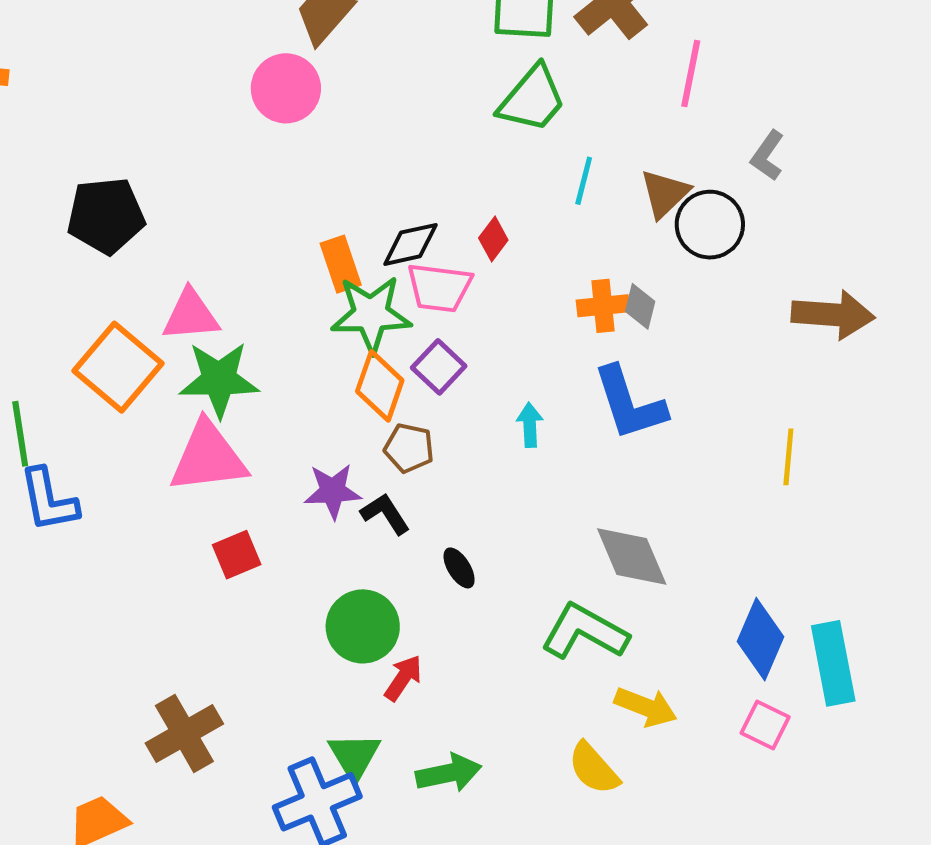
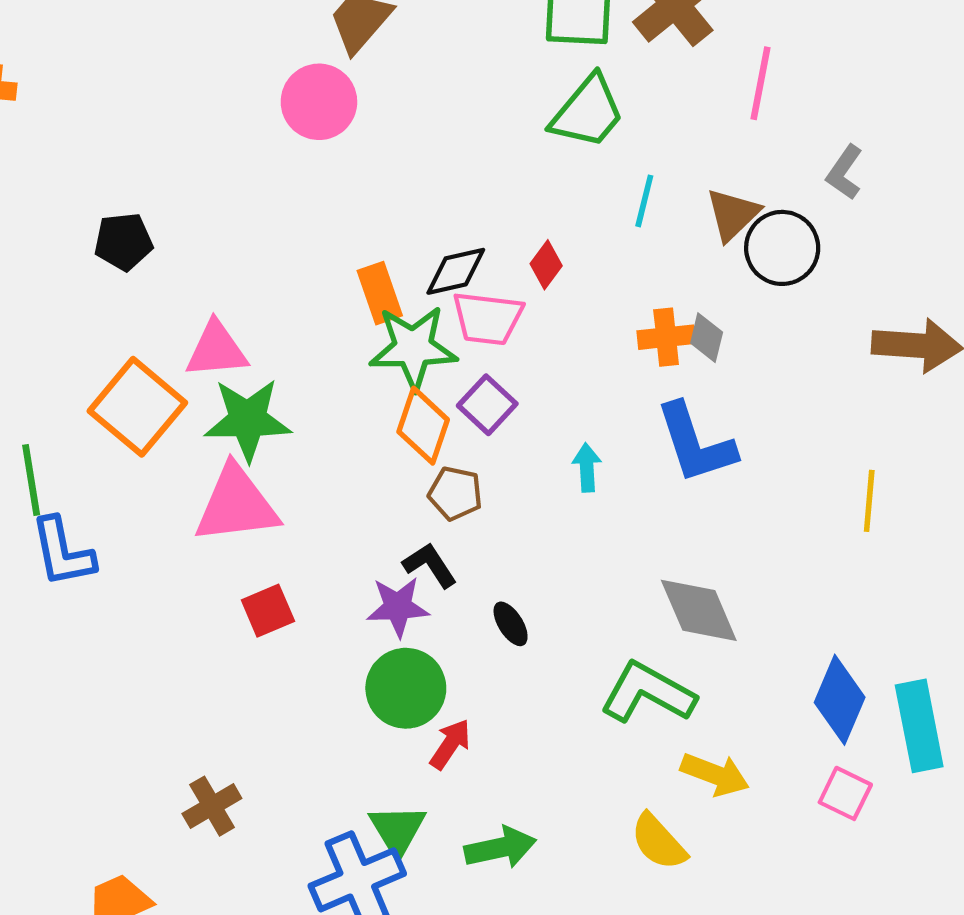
black pentagon: (106, 216) -> (123, 242), size x0.7
purple star: (333, 491) -> (398, 607), moved
brown cross: (184, 734) -> (212, 806), size x0.7

